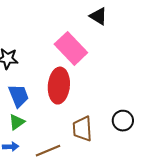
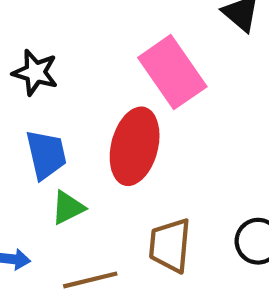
green triangle: (17, 122) -> (68, 208), moved

